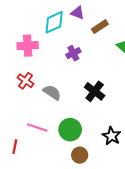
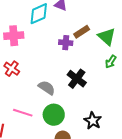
brown rectangle: (100, 27) -> (82, 32), moved
purple cross: (73, 53) -> (66, 43), moved, turned 32
gray semicircle: (52, 92) -> (47, 88), moved

